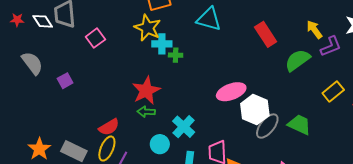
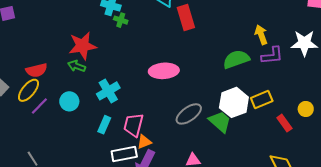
red rectangle: (266, 34) -> (186, 17), moved
white hexagon: (255, 110) -> (234, 102), moved
cyan circle: (160, 144) -> (69, 101), moved

